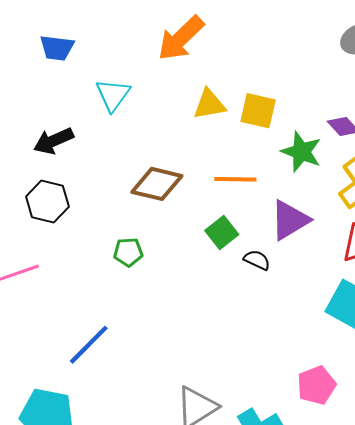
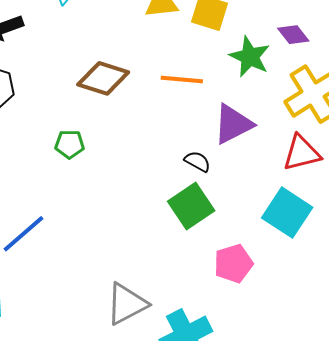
green square: (222, 232) -> (191, 206), moved, size x1.4
pink pentagon: (317, 385) -> (233, 264), moved

